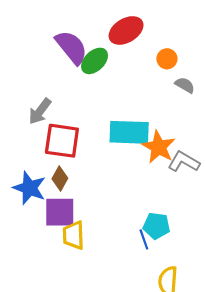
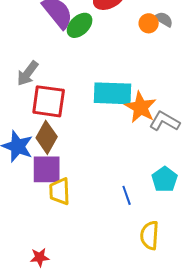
gray semicircle: (185, 85) -> (164, 19), moved
brown diamond: (60, 179) -> (47, 137), size x1.4
cyan pentagon: (156, 226) -> (165, 179), moved, turned 30

